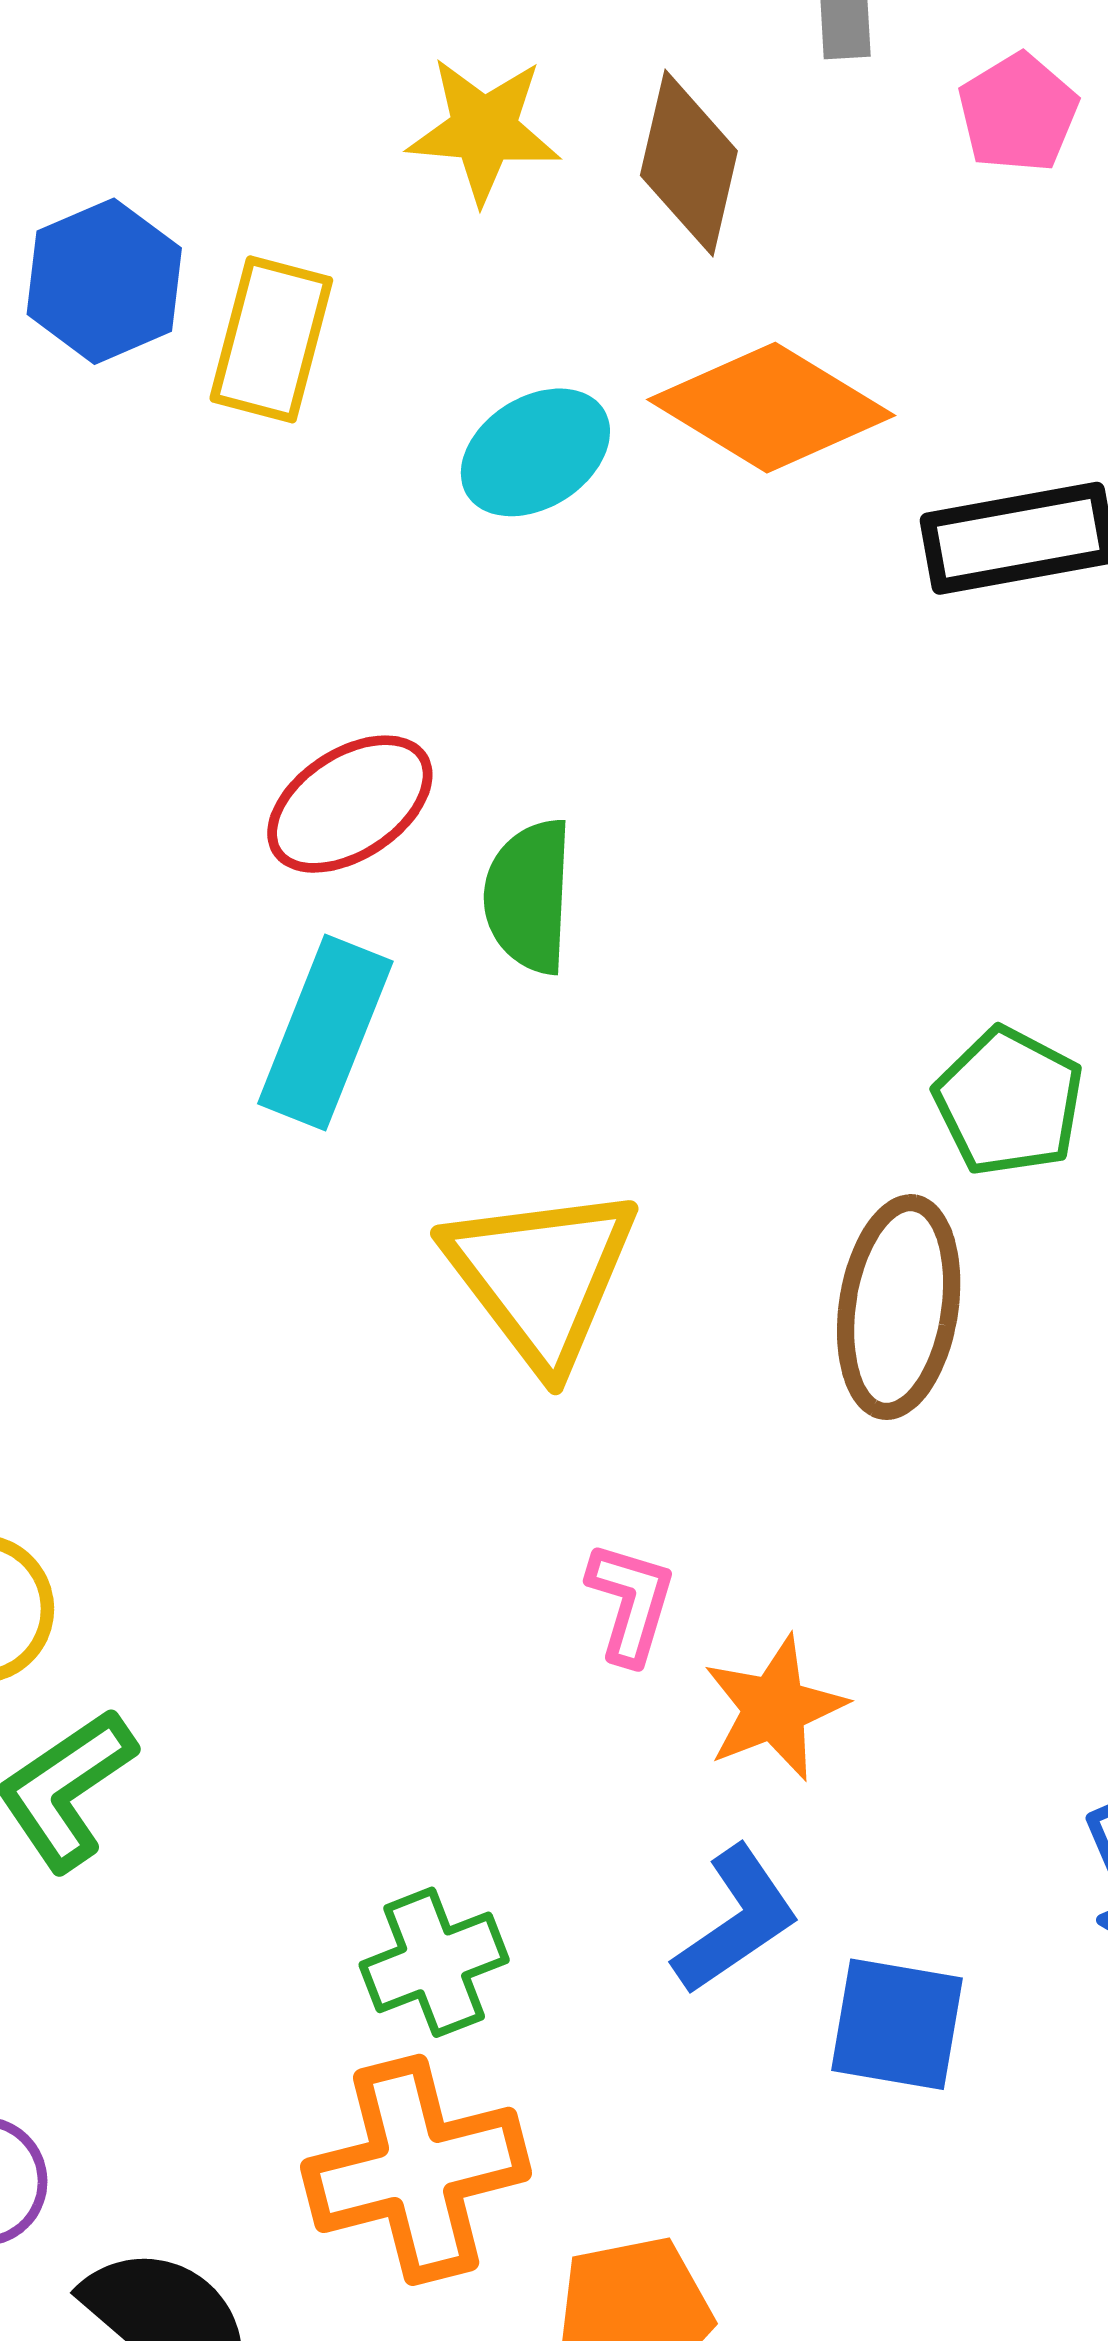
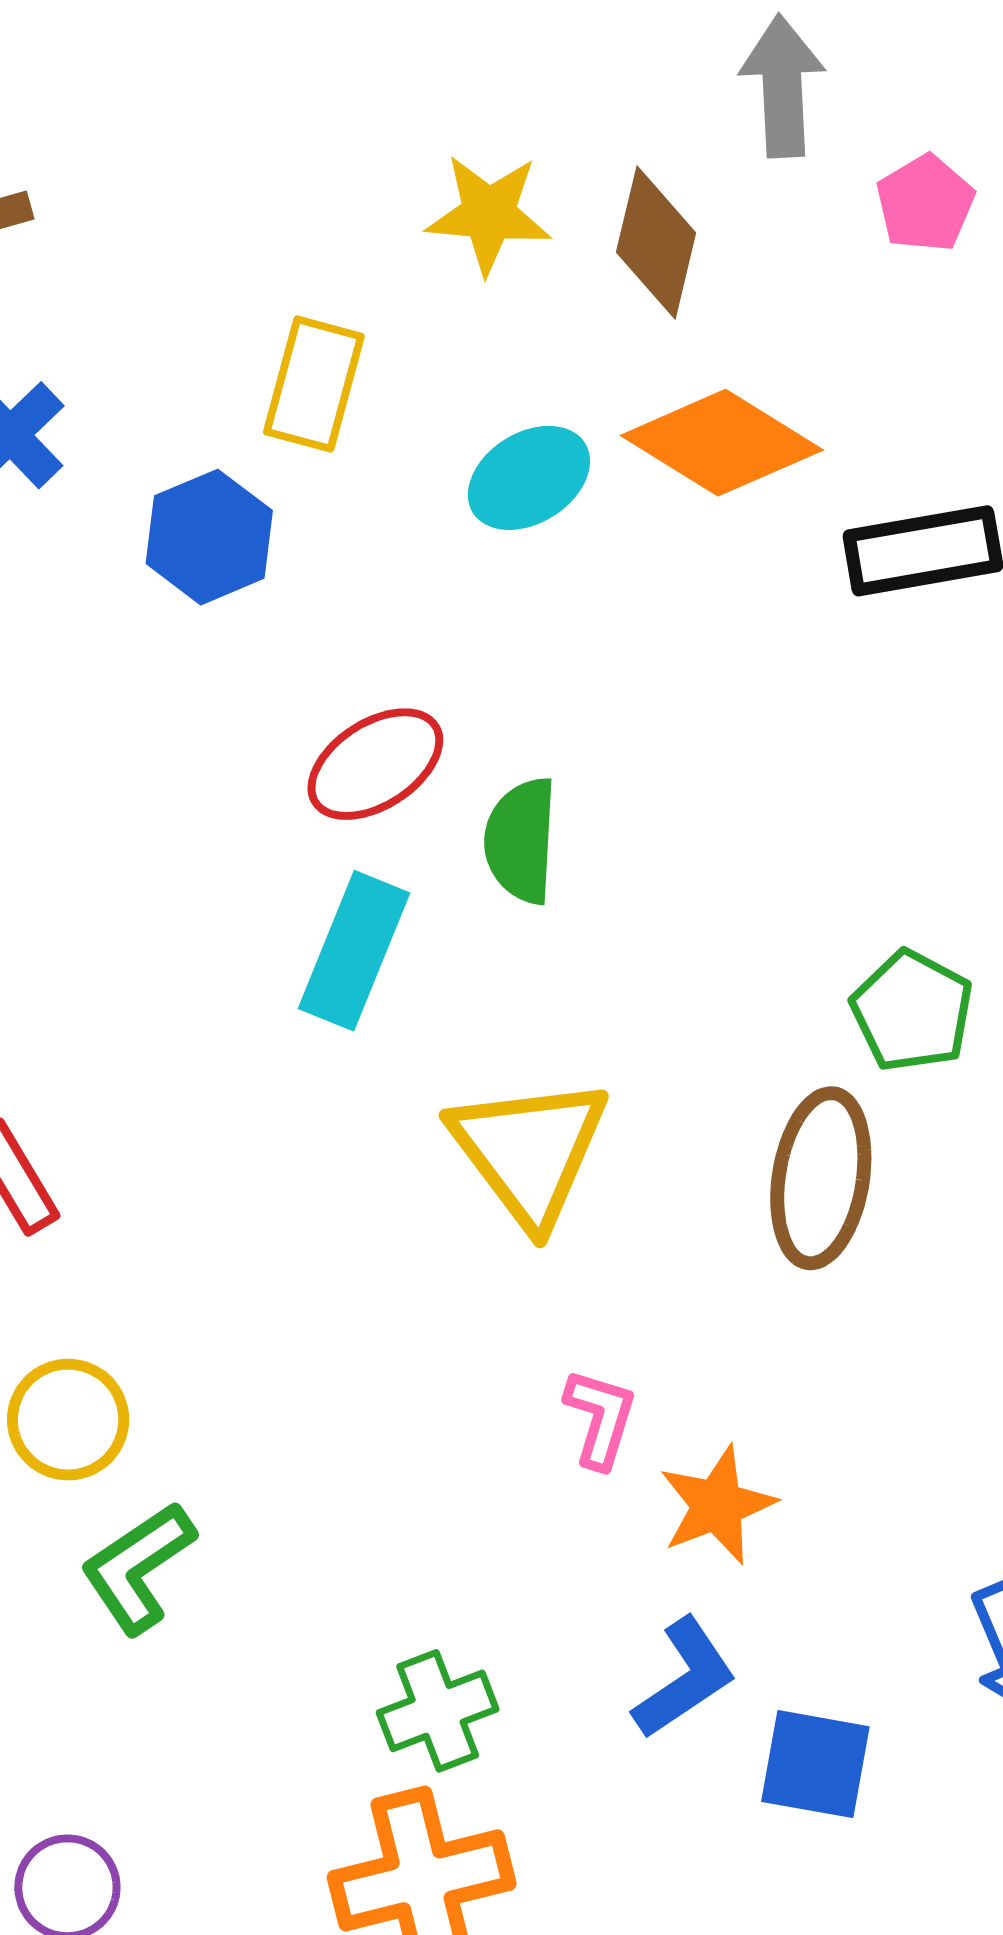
blue hexagon: (104, 281) -> (209, 537), moved

